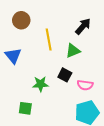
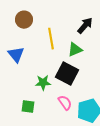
black square: (65, 75) -> (67, 74), size x1.6
pink semicircle: (85, 85) -> (65, 103), moved, turned -133

